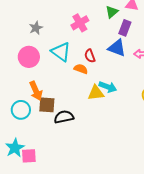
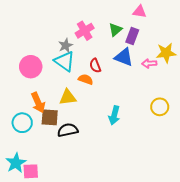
green triangle: (112, 12) -> (115, 30), moved
gray star: (36, 28) -> (66, 45), moved
cyan arrow: (108, 87) -> (114, 115), moved, turned 84
yellow triangle: (96, 93) -> (68, 97), moved

